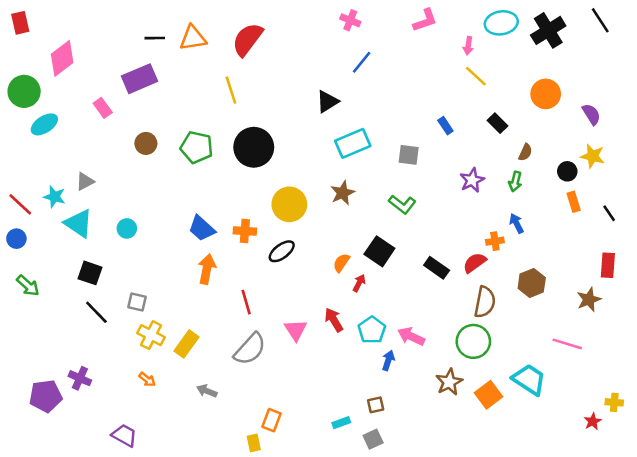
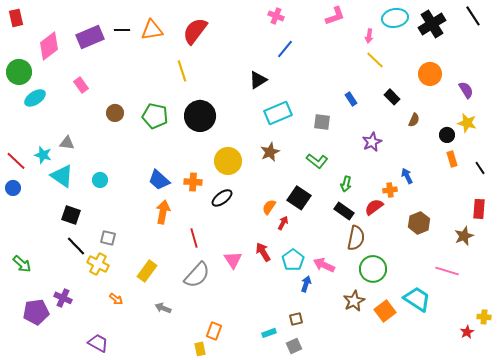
purple rectangle: (140, 79) -> (90, 37), moved
gray triangle: (85, 182) -> (67, 143), turned 35
green arrow: (515, 182) -> (346, 184), moved
green arrow: (28, 286) -> (22, 264), moved
brown semicircle: (485, 302) -> (356, 238), moved
yellow cross: (151, 335) -> (98, 264), moved

